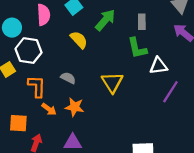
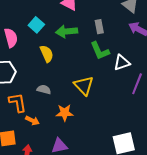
green arrow: (105, 20) -> (67, 32), turned -125
yellow semicircle: (79, 40) -> (47, 54), turned 30
orange star: (74, 107) -> (65, 113), moved

